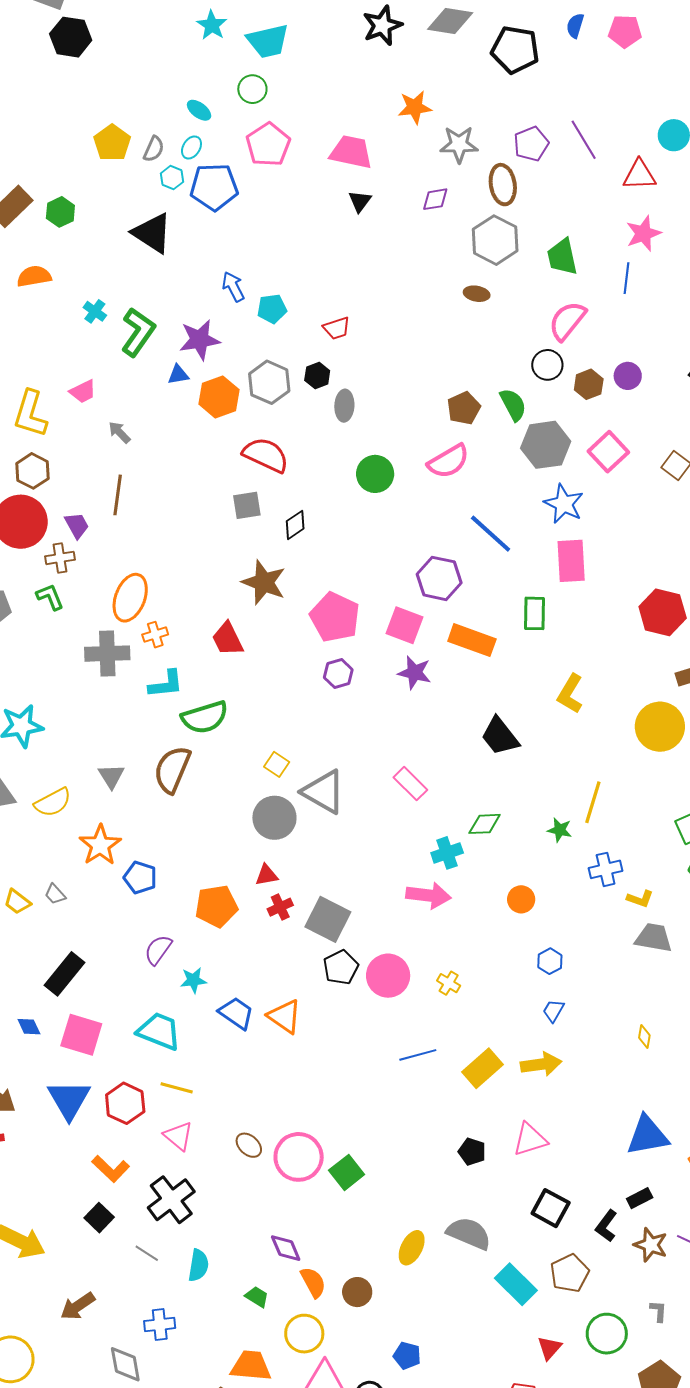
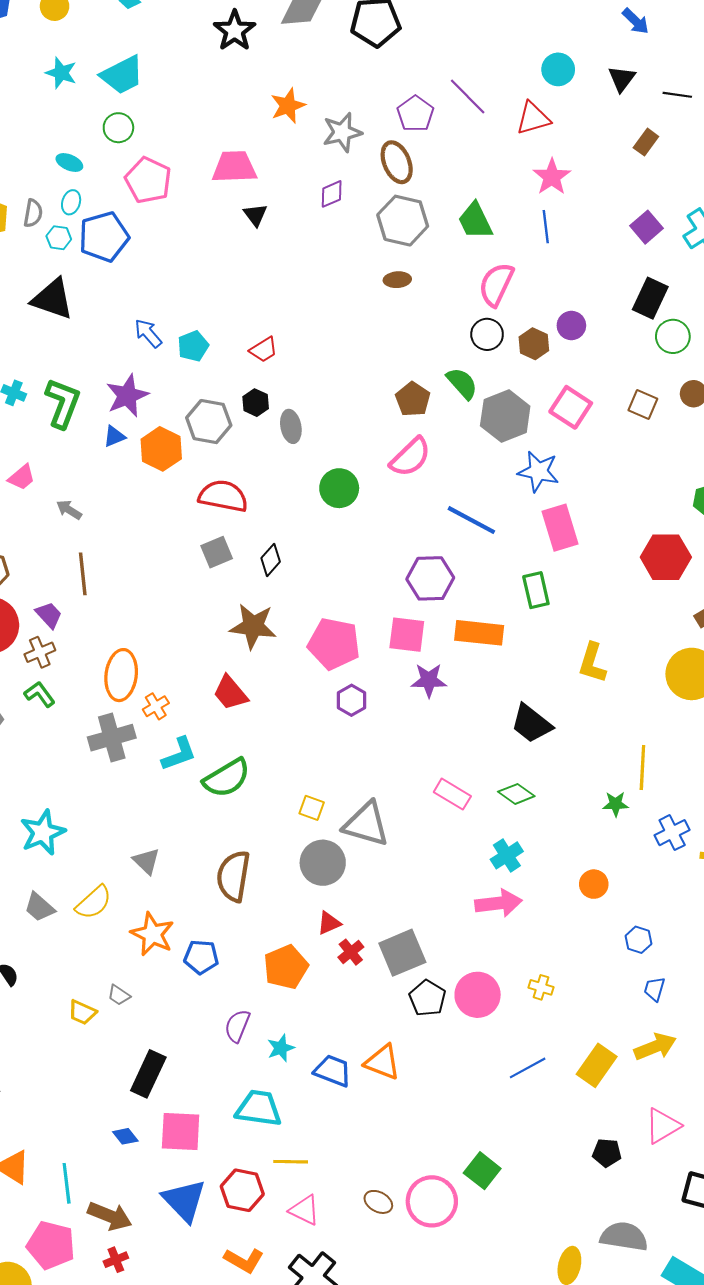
brown semicircle: (172, 769) -> (233, 876), moved
green diamond: (485, 824) -> (516, 794), moved, turned 52
gray square: (328, 919) -> (402, 953), turned -36
green square: (347, 1172) -> (482, 1171), moved

